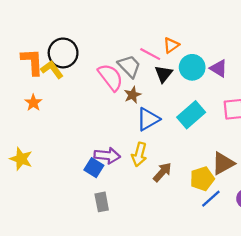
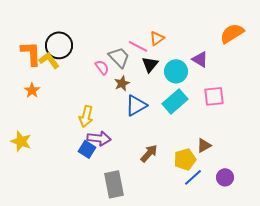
cyan circle: (192, 67) -> (176, 71), moved
pink semicircle: (111, 77) -> (102, 67), size x0.6
yellow arrow: (139, 154) -> (86, 116), moved
brown triangle: (223, 163) -> (204, 145), size x0.7
gray rectangle: (102, 202) -> (114, 184), moved, size x1.5

